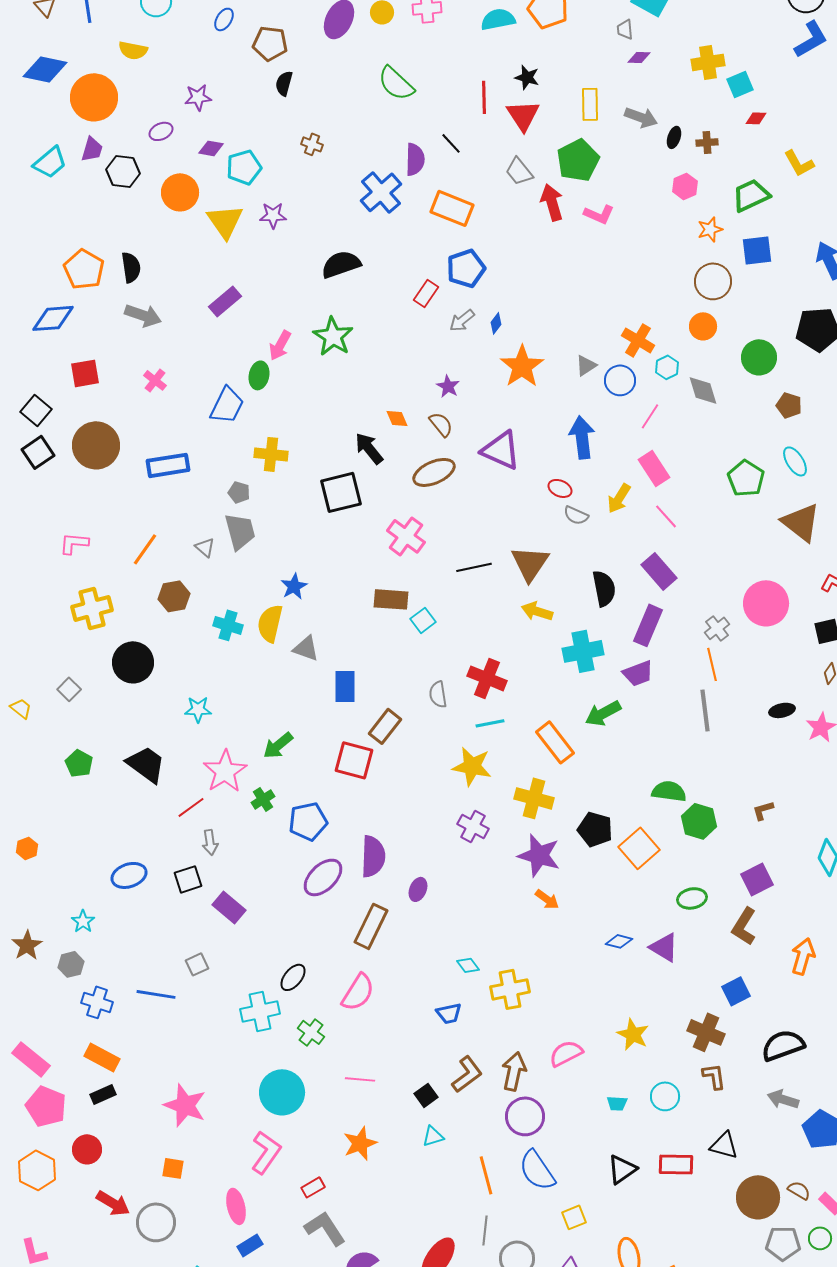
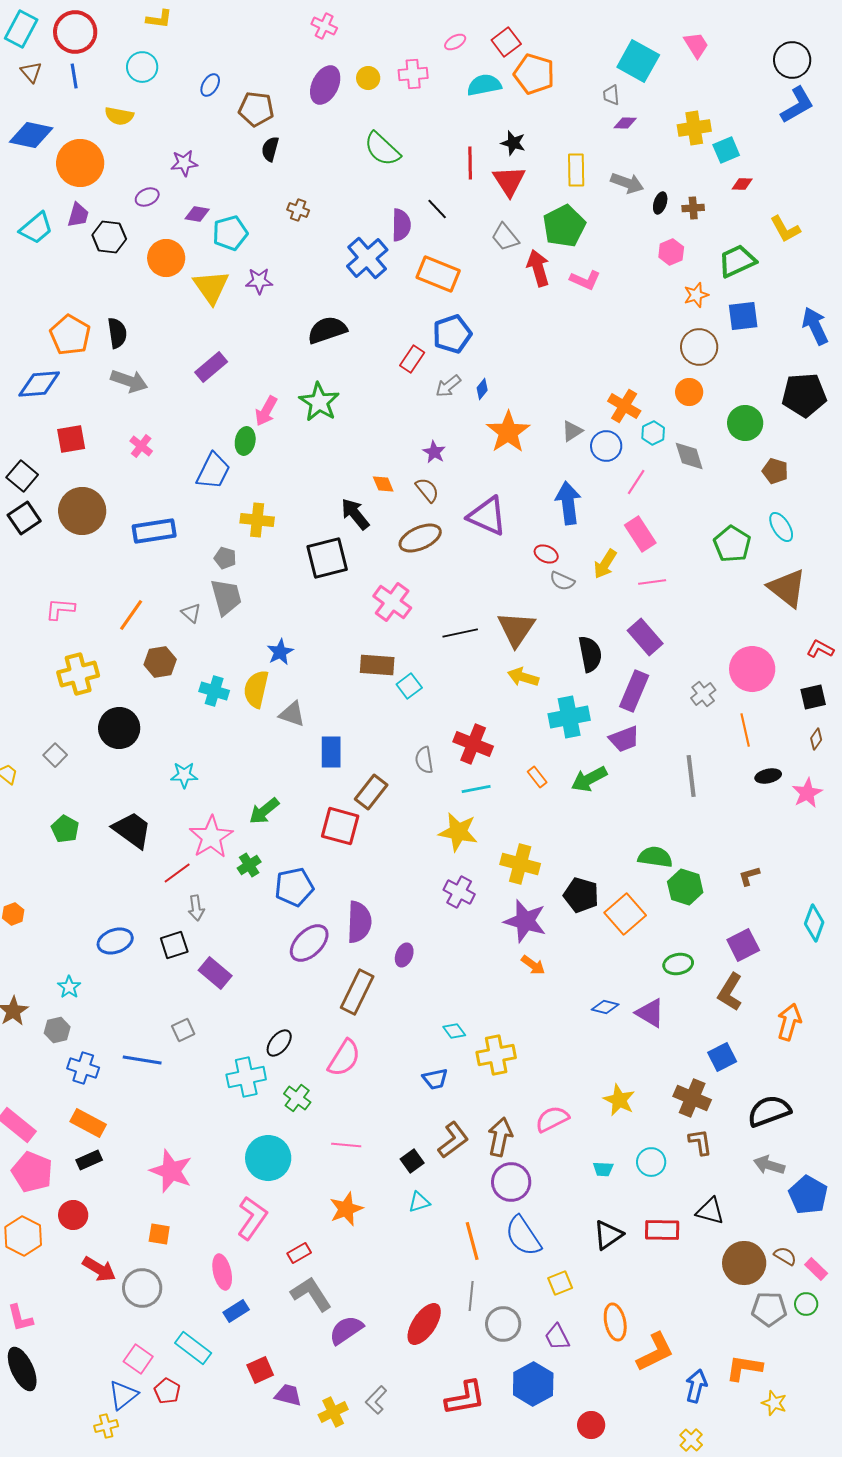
pink line: (666, 516) -> (652, 582), turned -56
orange line: (712, 664) -> (745, 730), moved
orange rectangle: (555, 742) -> (537, 777), moved, size x0.5

